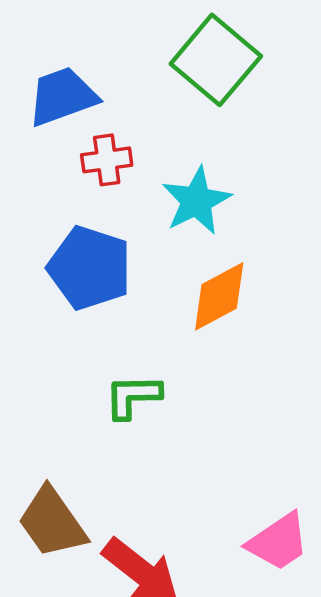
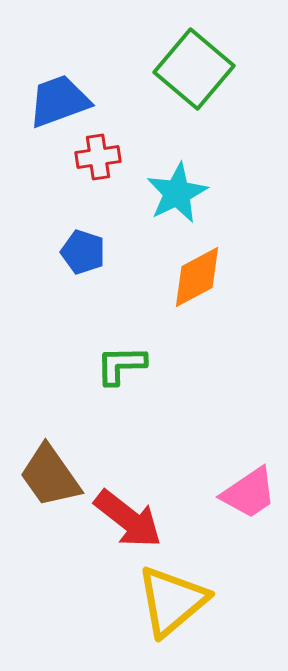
blue pentagon: (90, 268) -> (83, 252), size x0.6

